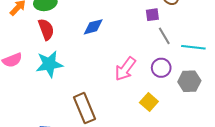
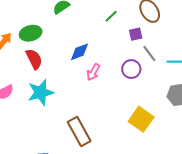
purple circle: (161, 68) -> (131, 69), moved
pink arrow: (125, 69) -> (93, 72), moved, size x0.7
yellow square: (149, 102) -> (141, 119), size x1.4

